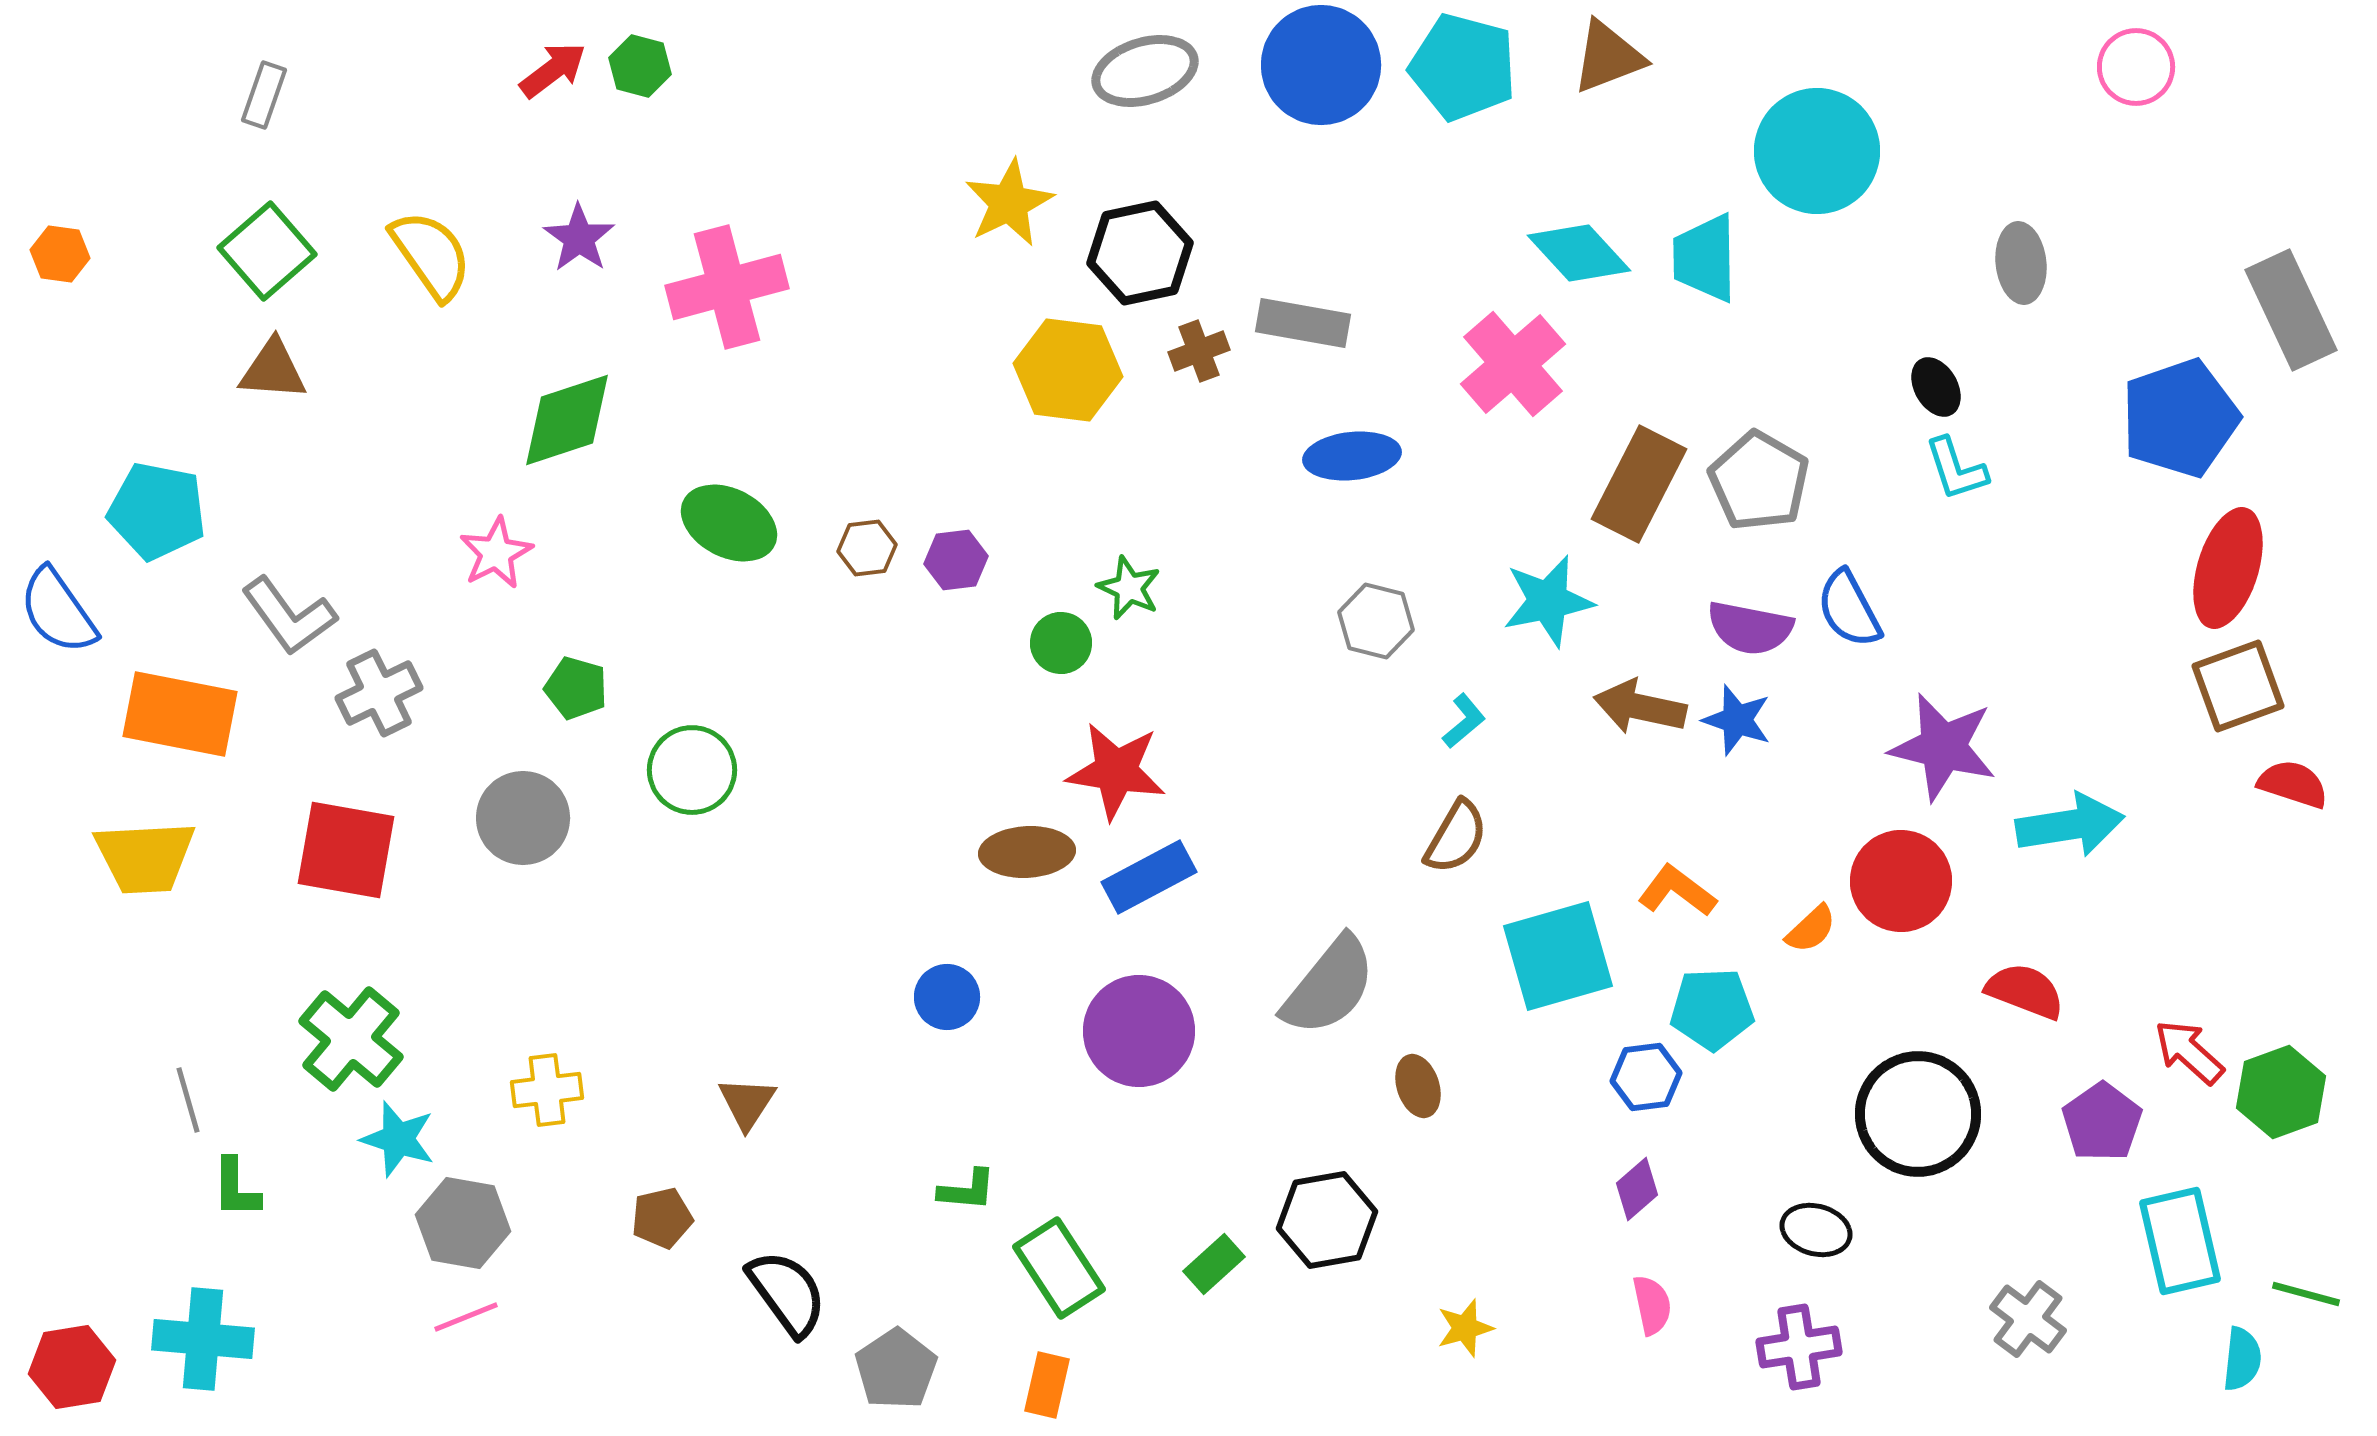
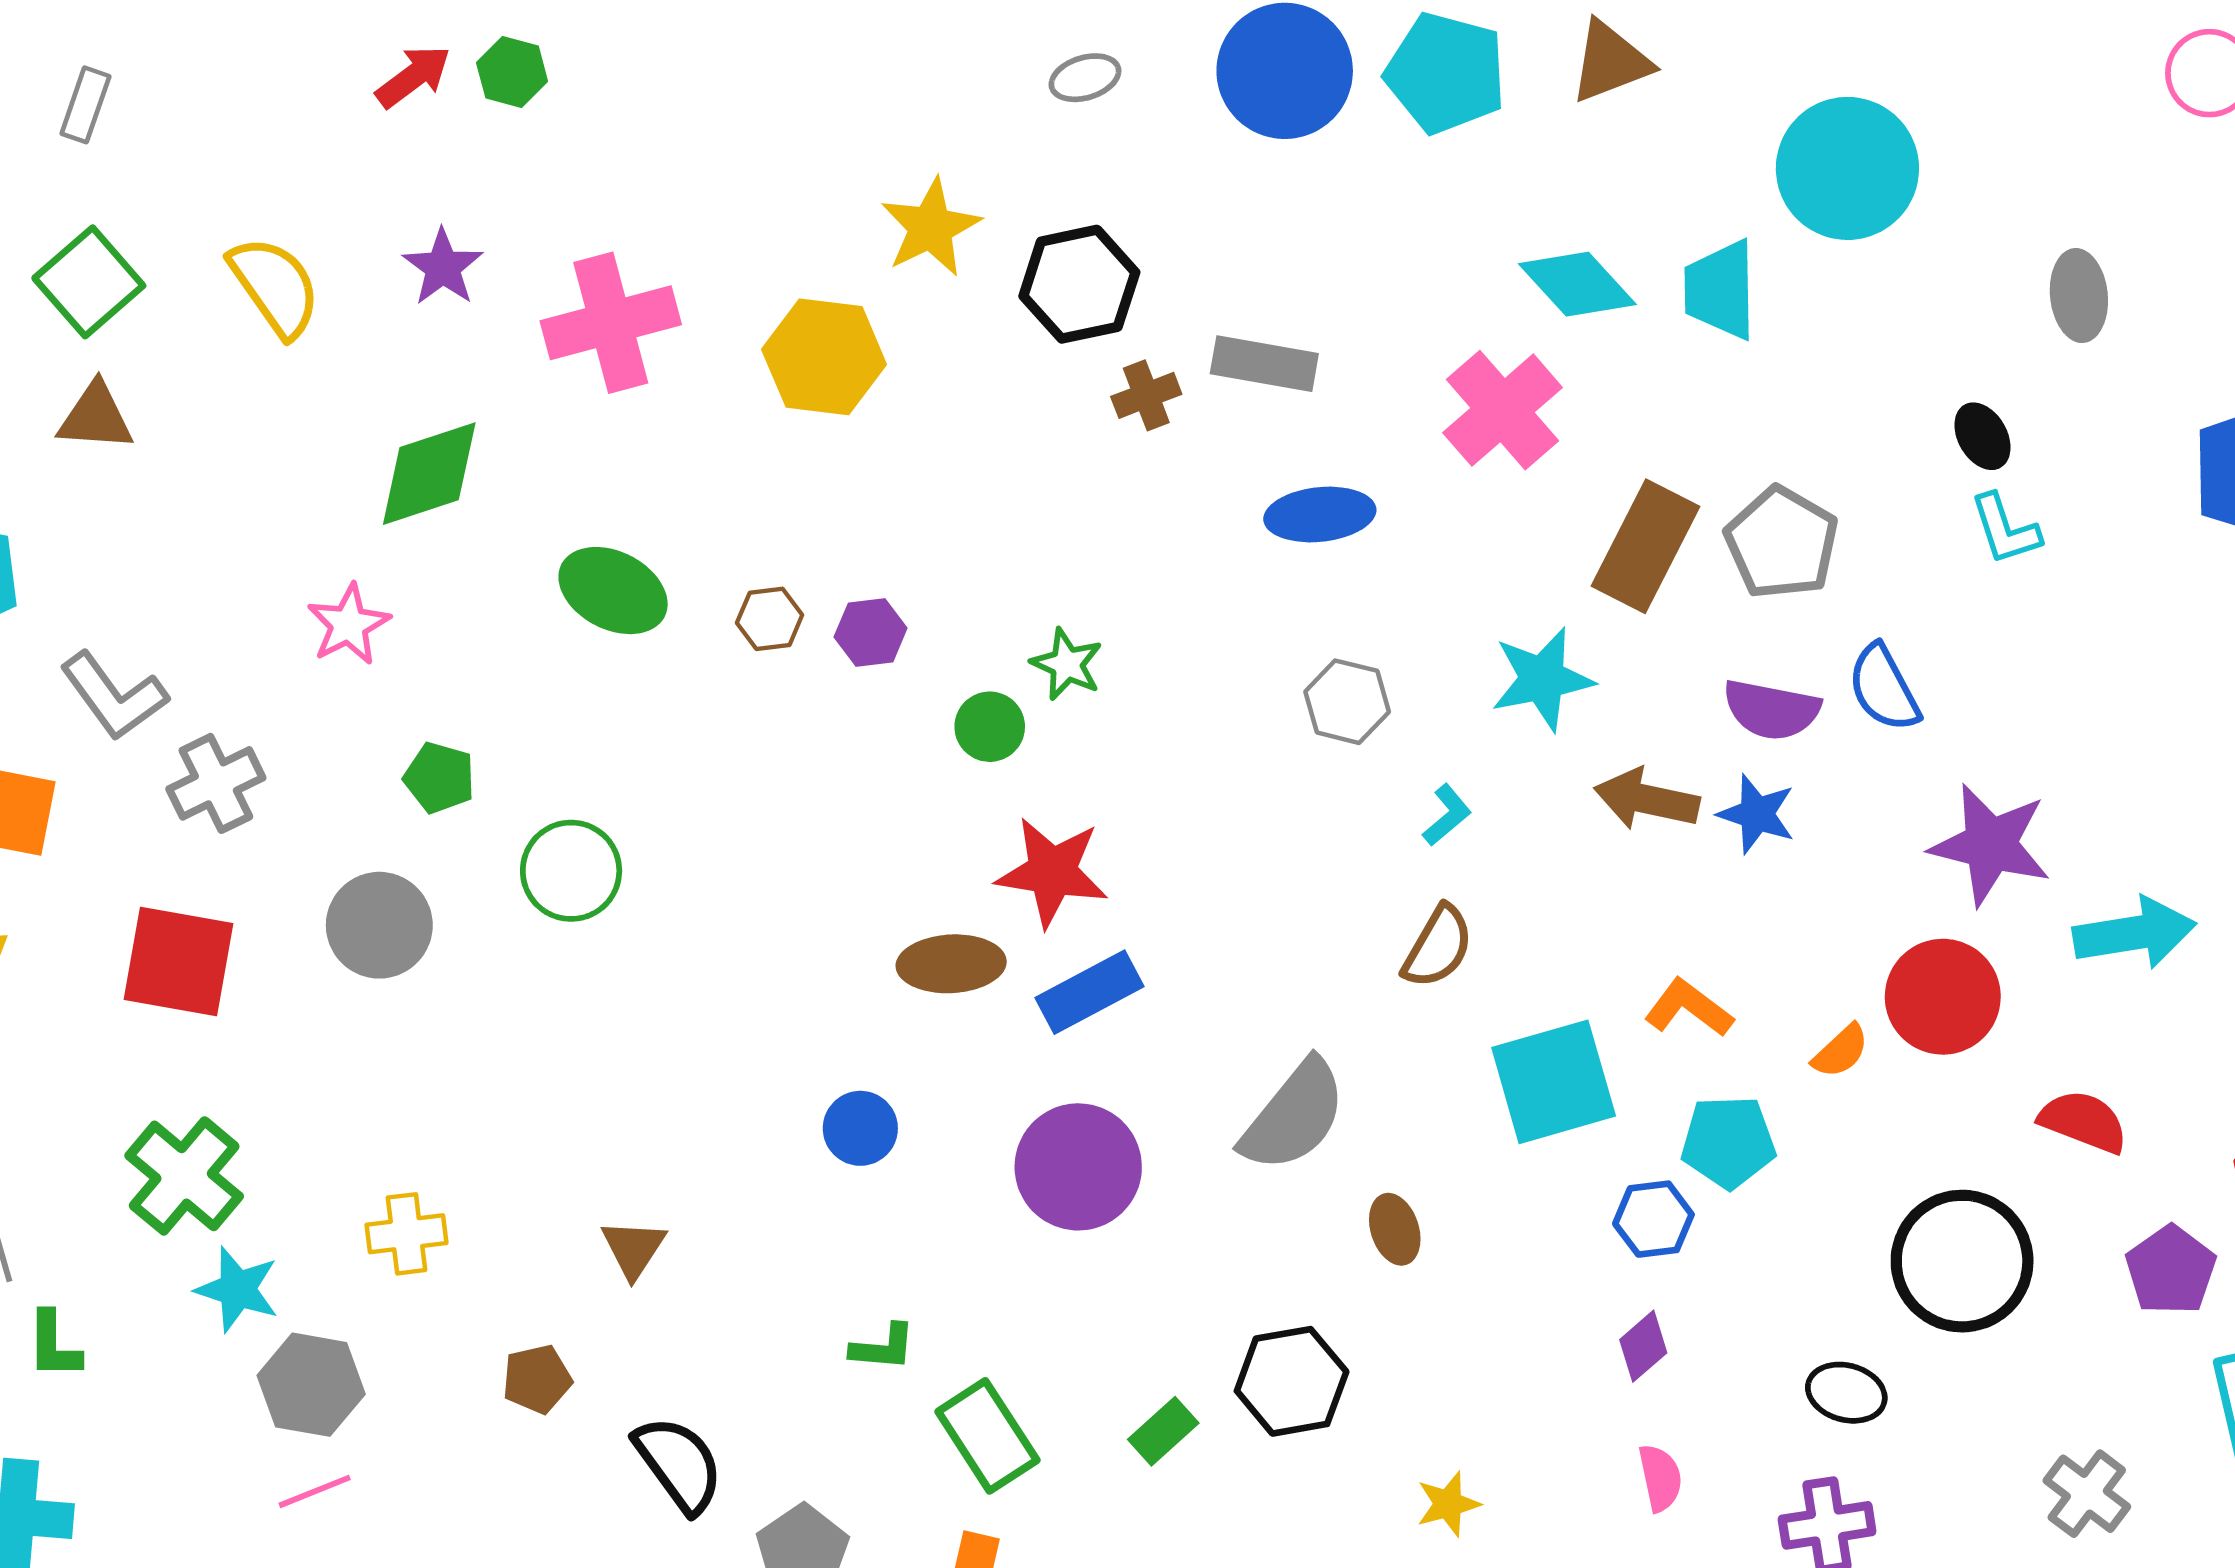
gray ellipse: (1145, 71) -> (1085, 78), size x0.6
yellow hexagon: (1068, 370) -> (824, 357), moved

